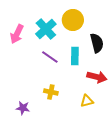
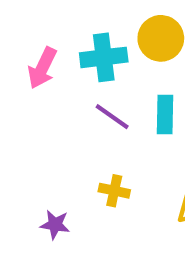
cyan cross: (46, 29) -> (104, 57), turned 35

